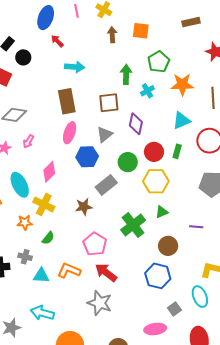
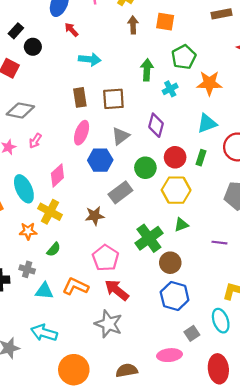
brown rectangle: (67, 101) -> (80, 97), size x0.7
brown square: (109, 103) -> (113, 99), moved
brown circle: (168, 246) -> (170, 263), moved

